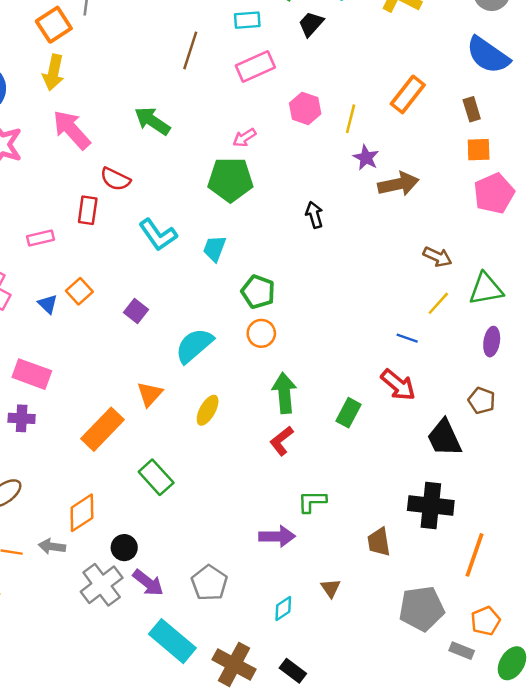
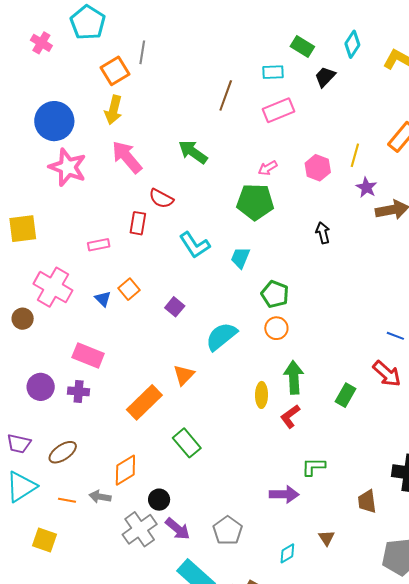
pink hexagon: (305, 108) -> (318, 168), moved
yellow ellipse: (208, 410) -> (262, 395), moved, turned -30

